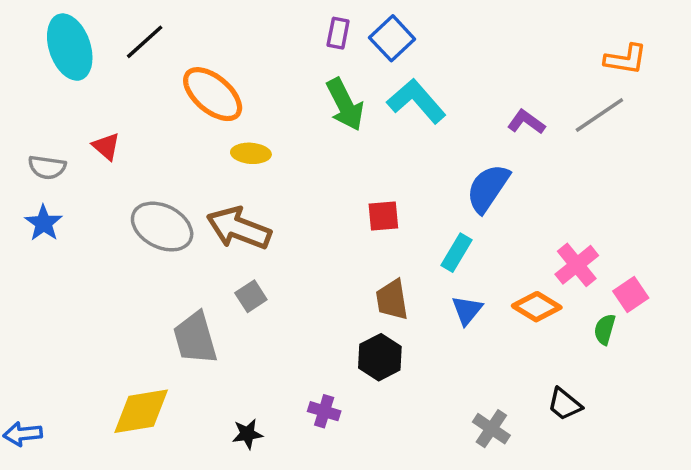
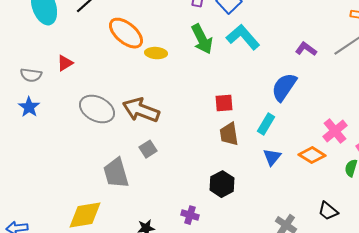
red triangle: (106, 146) -> (65, 63), turned 48
yellow ellipse: (251, 153) -> (156, 53), moved
brown trapezoid: (392, 300) -> (229, 134), moved

